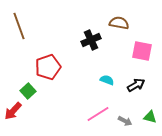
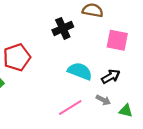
cyan semicircle: (107, 80) -> (80, 71), size x1.6
gray arrow: (125, 121) -> (103, 100), moved

